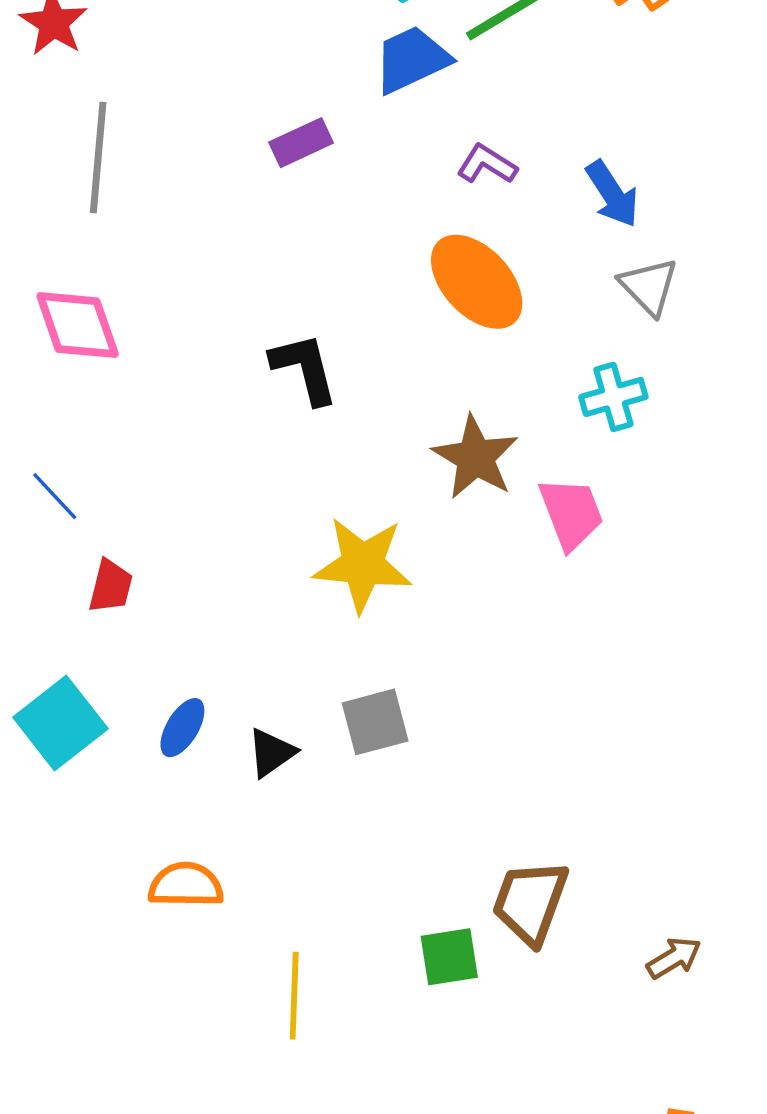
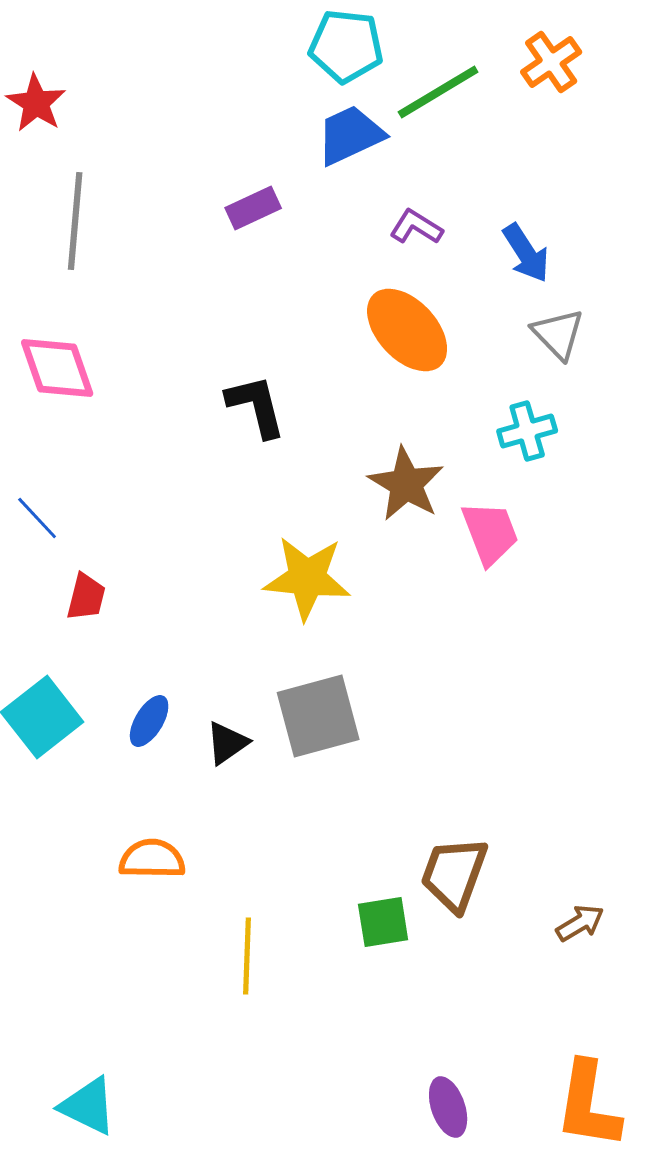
gray square: (375, 722) -> (318, 716), size x1.4

